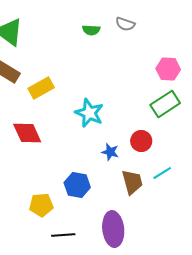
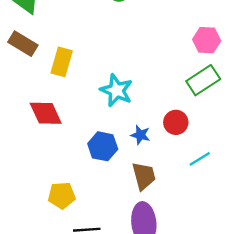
yellow rectangle: (41, 88) -> (62, 62), turned -45
brown trapezoid: (132, 182) -> (144, 176), moved
blue hexagon: (77, 185) -> (103, 146), moved

